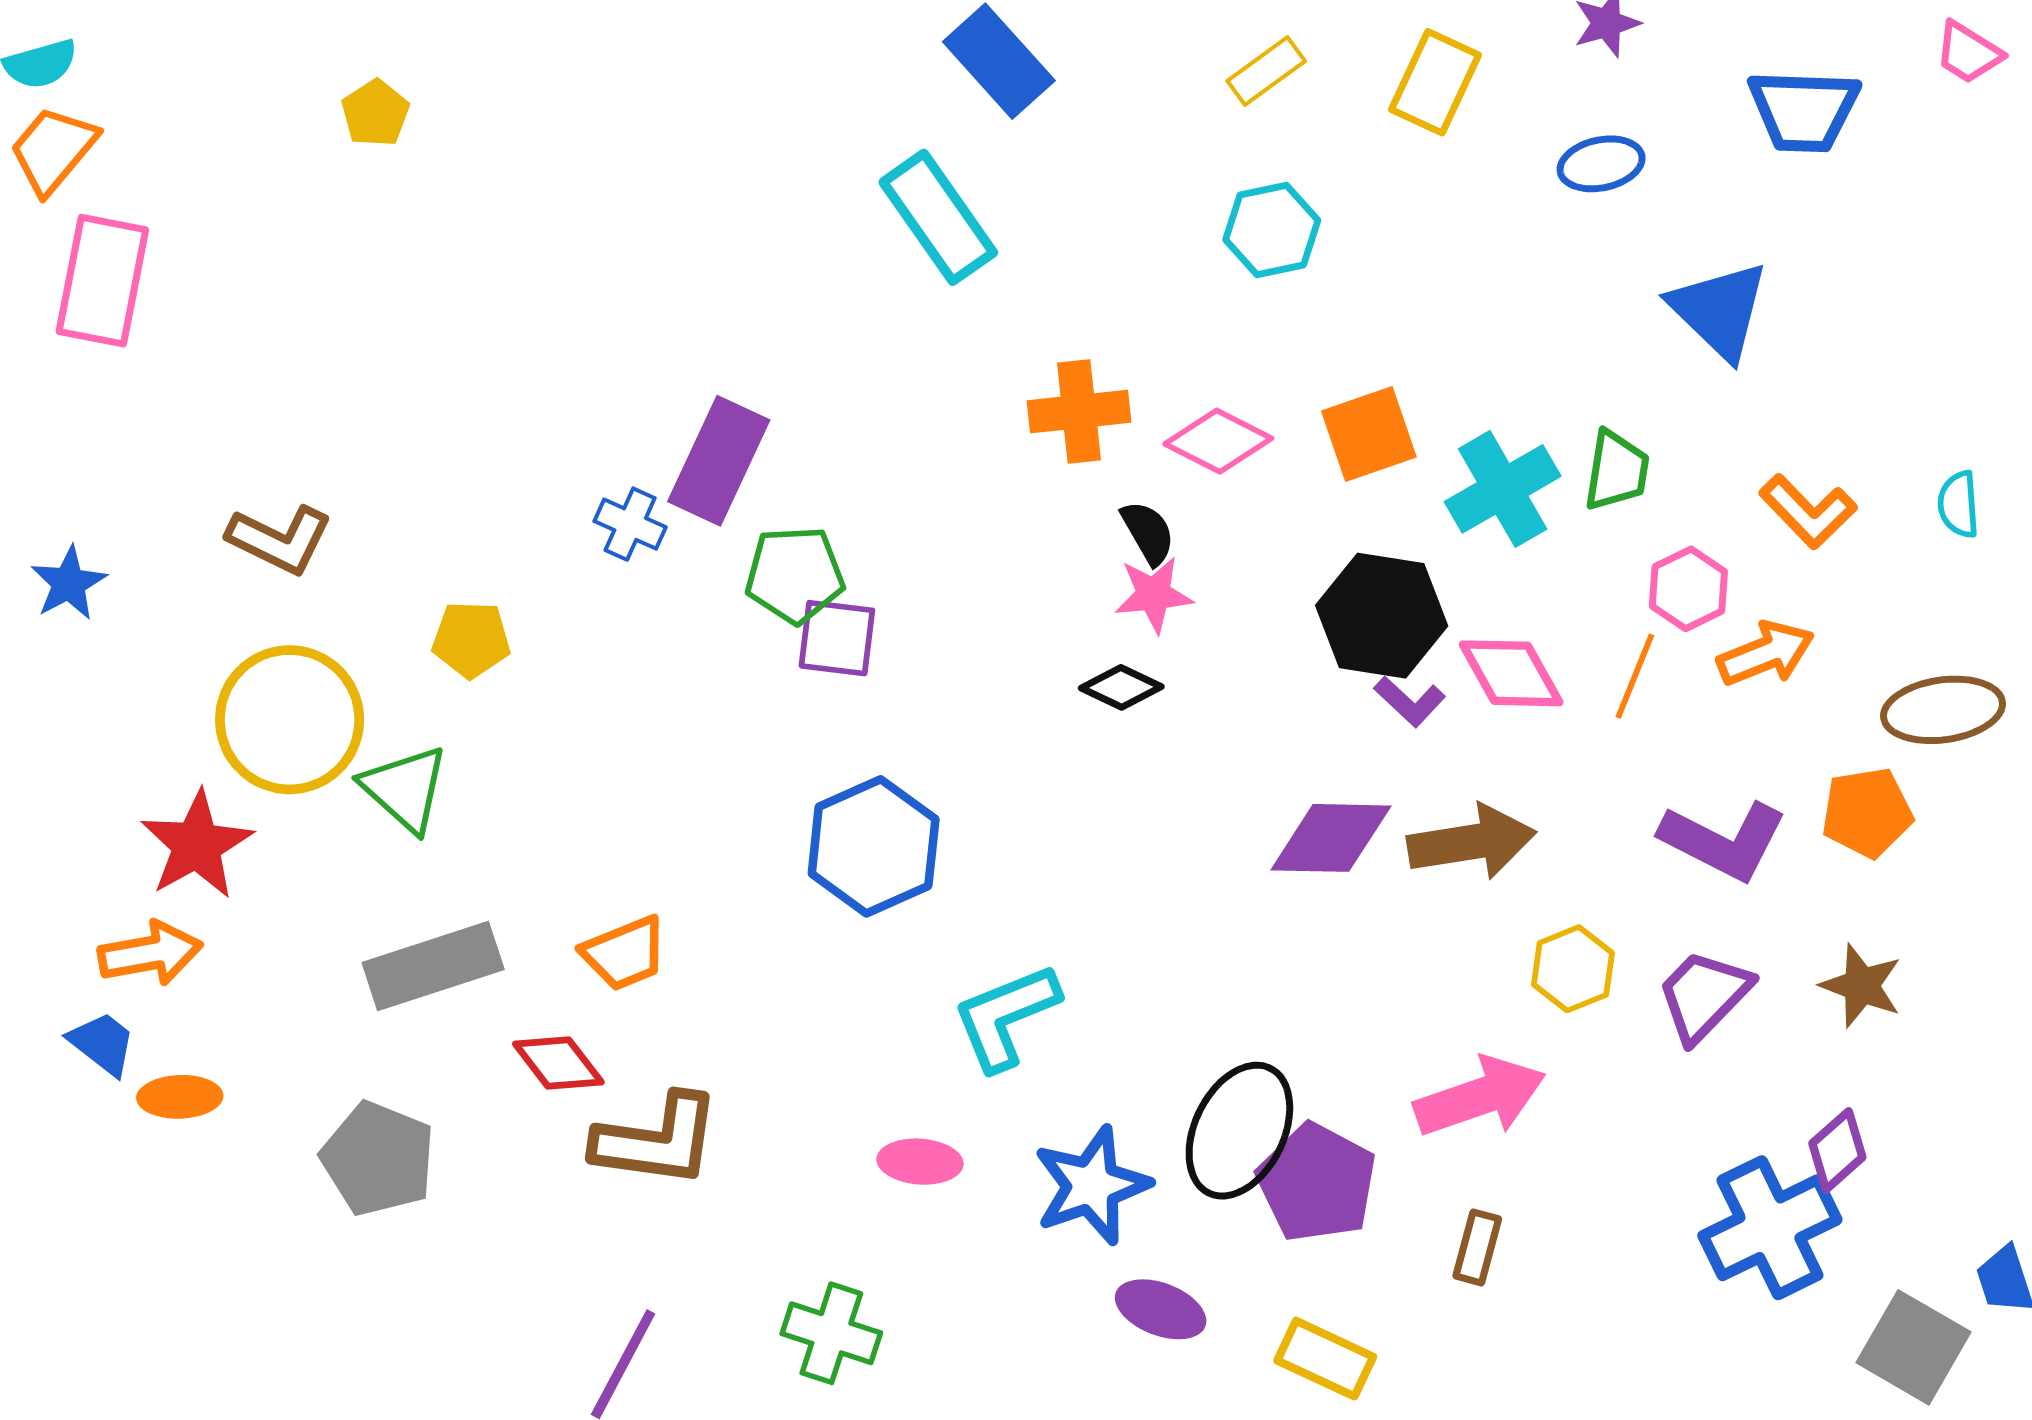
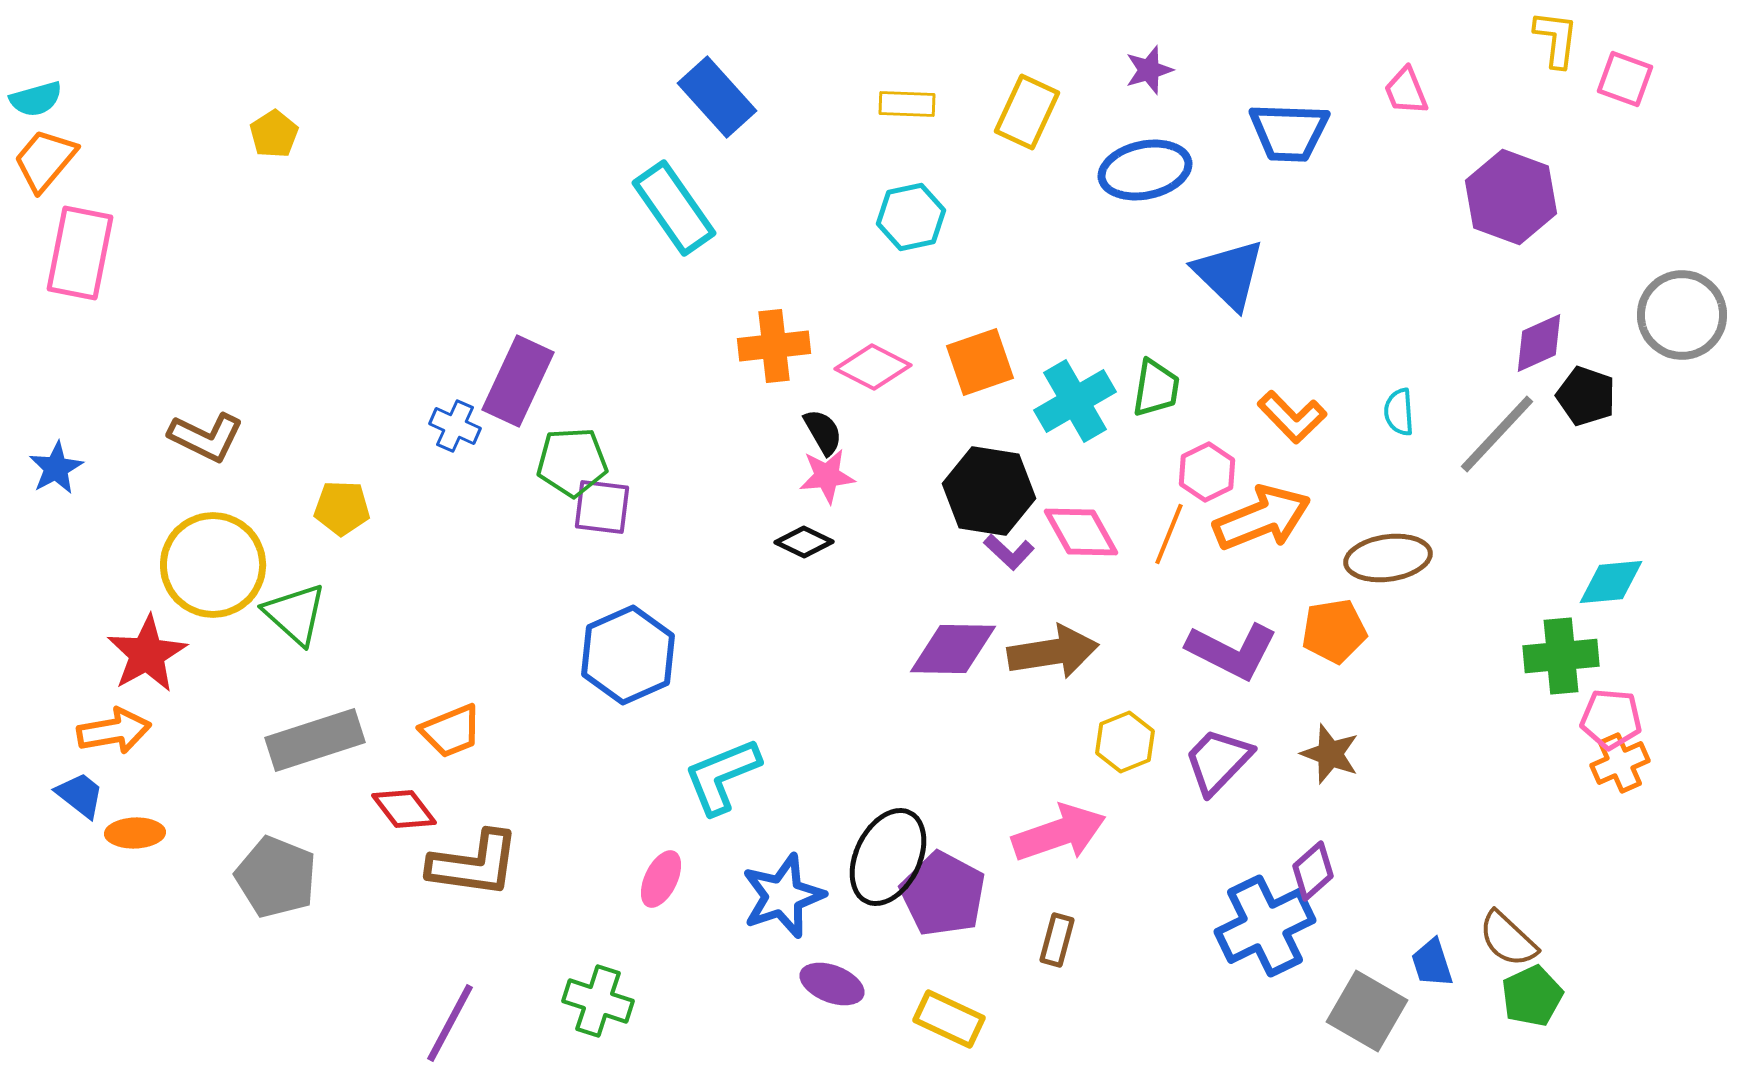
pink trapezoid: (1968, 53) -> (1406, 91), turned 36
yellow rectangle: (1266, 71) -> (907, 104), turned 38
blue ellipse: (1601, 164) -> (1145, 170), size x1.5
orange arrow: (1766, 654) -> (1262, 518), size x1.4
pink ellipse: (920, 1162) -> (661, 879), turned -68

